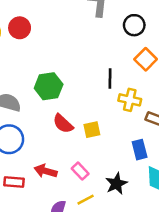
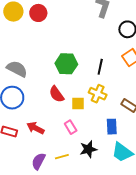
green hexagon: (49, 86) -> (66, 64), moved
yellow cross: (130, 100) -> (98, 94), moved
pink rectangle: (80, 171) -> (71, 127), moved

